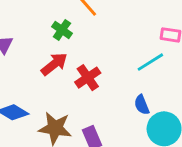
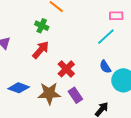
red cross: (88, 78) -> (66, 69), moved

